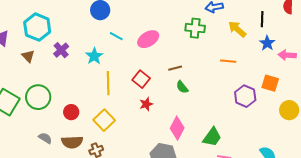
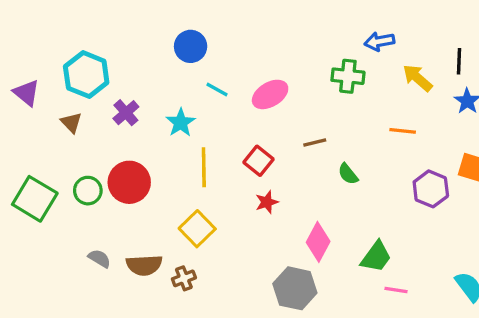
green semicircle: (182, 87) -> (348, 174), moved
green circle: (38, 97) -> (88, 191), size x0.7
red circle: (71, 112) -> (129, 182), moved, size x1.6

